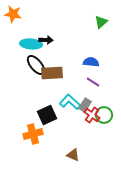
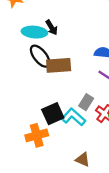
black arrow: (46, 40) -> (52, 27), turned 56
cyan L-shape: (70, 102) -> (73, 117), moved
gray rectangle: (85, 105) -> (86, 102), moved

